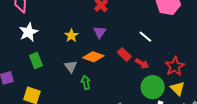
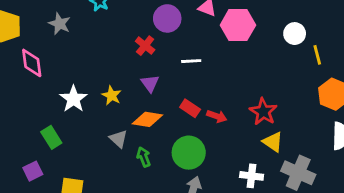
white star: (29, 32) -> (73, 99), moved
white line: (145, 37) -> (191, 61), moved, turned -32
green rectangle: (36, 61) -> (51, 137), moved
green circle: (153, 87) -> (189, 153), moved

